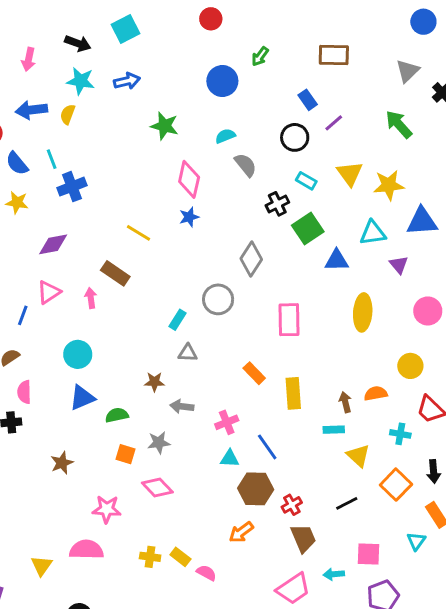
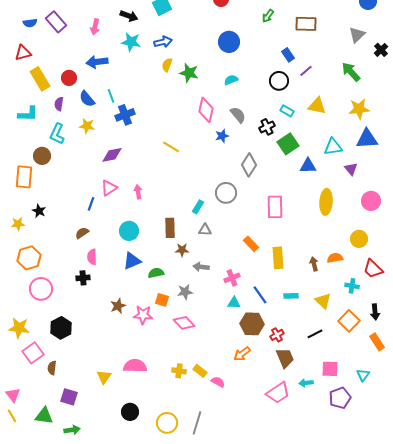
green arrow: (260, 56) -> (268, 16), moved
yellow semicircle: (68, 114) -> (167, 65), moved
gray semicircle: (246, 165) -> (238, 115), moved
yellow triangle: (350, 174) -> (317, 106), turned -42
yellow star: (389, 185) -> (359, 109), moved
blue star: (189, 217) -> (222, 136), moved
brown rectangle: (115, 273) -> (170, 228), moved, turned 54
cyan rectangle: (334, 430) -> (291, 296), moved
pink star: (107, 509) -> (143, 315), moved
cyan triangle: (416, 541) -> (363, 375), moved

